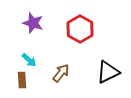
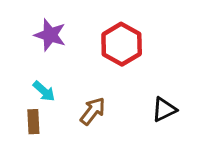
black triangle: (108, 72) -> (164, 109), size x0.7

